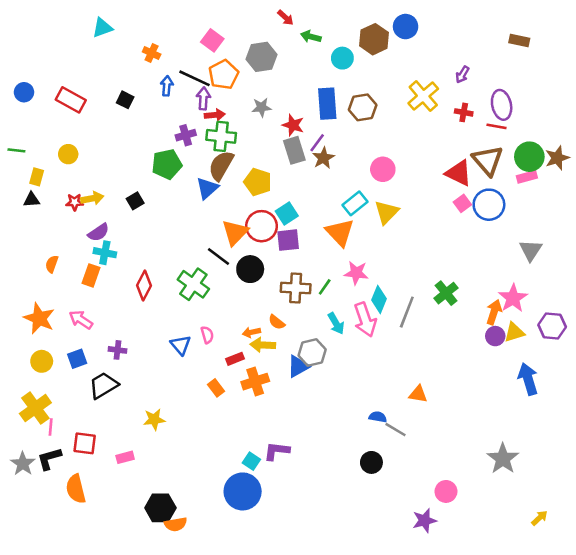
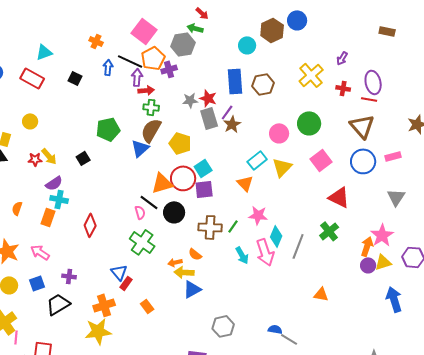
cyan triangle: (102, 28) -> (44, 52), moved
green arrow: (311, 37) -> (195, 28), moved
pink square: (212, 40) -> (144, 31), size x1.4
gray star: (262, 107) -> (190, 100), moved
purple cross: (186, 135) -> (169, 69), moved
green cross: (221, 136) -> (151, 107), size x0.7
green circle: (529, 157) -> (309, 123), moved
red triangle: (459, 173) -> (339, 197), moved
pink rectangle: (527, 177) -> (393, 156), moved
yellow arrow: (92, 198) -> (49, 156), turned 60
pink square: (462, 203) -> (321, 160), moved, size x1.5
orange triangle: (235, 232) -> (162, 183), turned 30
orange triangle: (340, 232) -> (245, 183), size x0.7
green cross: (193, 284) -> (142, 242), moved
pink semicircle: (207, 335) -> (140, 212), moved
gray hexagon: (312, 352) -> (223, 326), moved
red rectangle: (235, 359) -> (126, 283), moved, turned -32
blue triangle: (298, 366) -> (192, 289), moved
orange cross: (255, 382) -> (104, 305), moved
orange triangle: (418, 394) -> (321, 294), moved
yellow star: (154, 419) -> (98, 331), size x1.5

